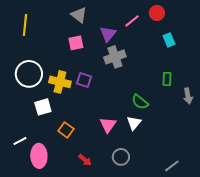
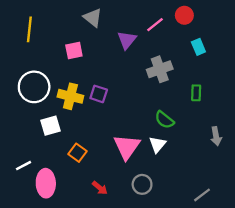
pink square: (76, 43) -> (74, 50), moved
gray cross: (115, 57) -> (160, 69), moved
gray arrow: (188, 96) -> (216, 136), moved
pink triangle: (108, 125) -> (127, 147), size x1.4

